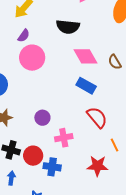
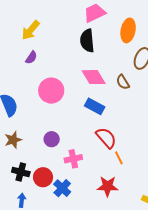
black semicircle: (68, 27) -> (87, 41), moved, turned 80
pink circle: (32, 58) -> (51, 91), moved
orange line: (114, 145) -> (119, 158), moved
blue cross: (52, 167) -> (62, 188), turned 36

